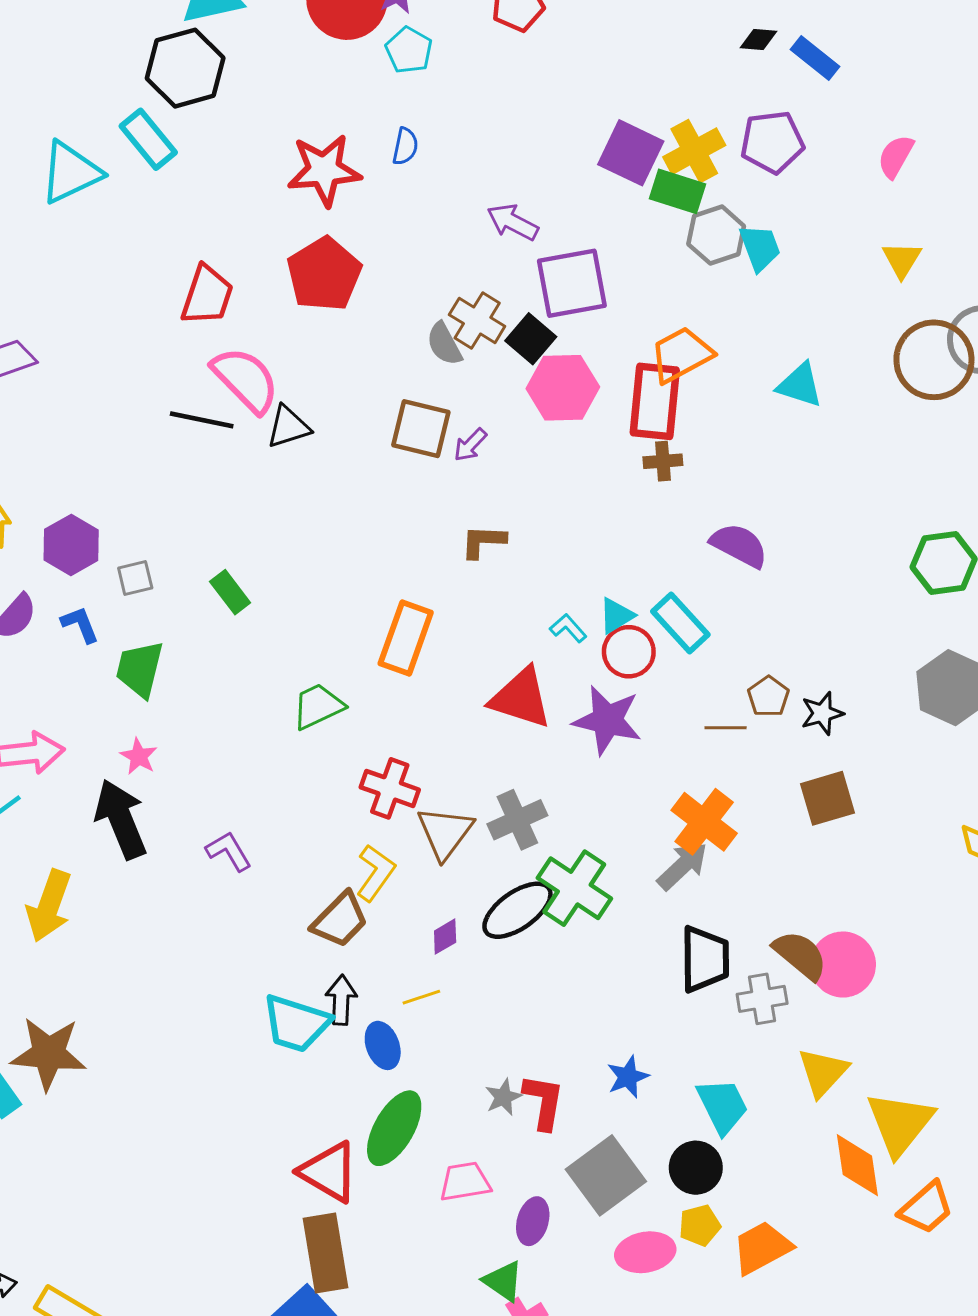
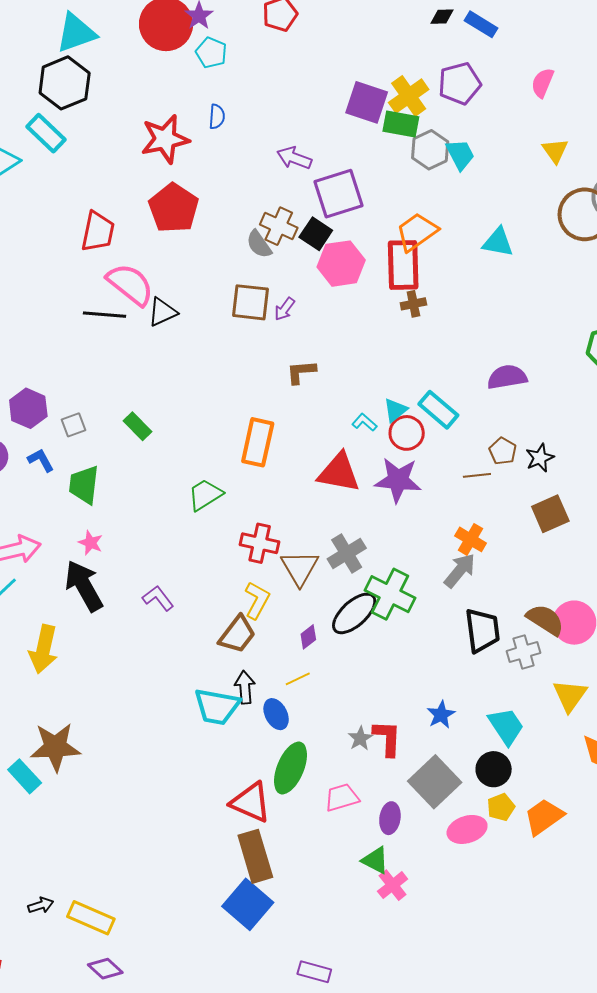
purple semicircle: (739, 545) -> (507, 377), moved, turned -30
orange cross: (704, 822) -> (471, 539), size x0.7

